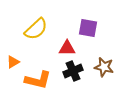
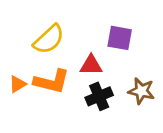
orange L-shape: (38, 80) -> (52, 81), moved

